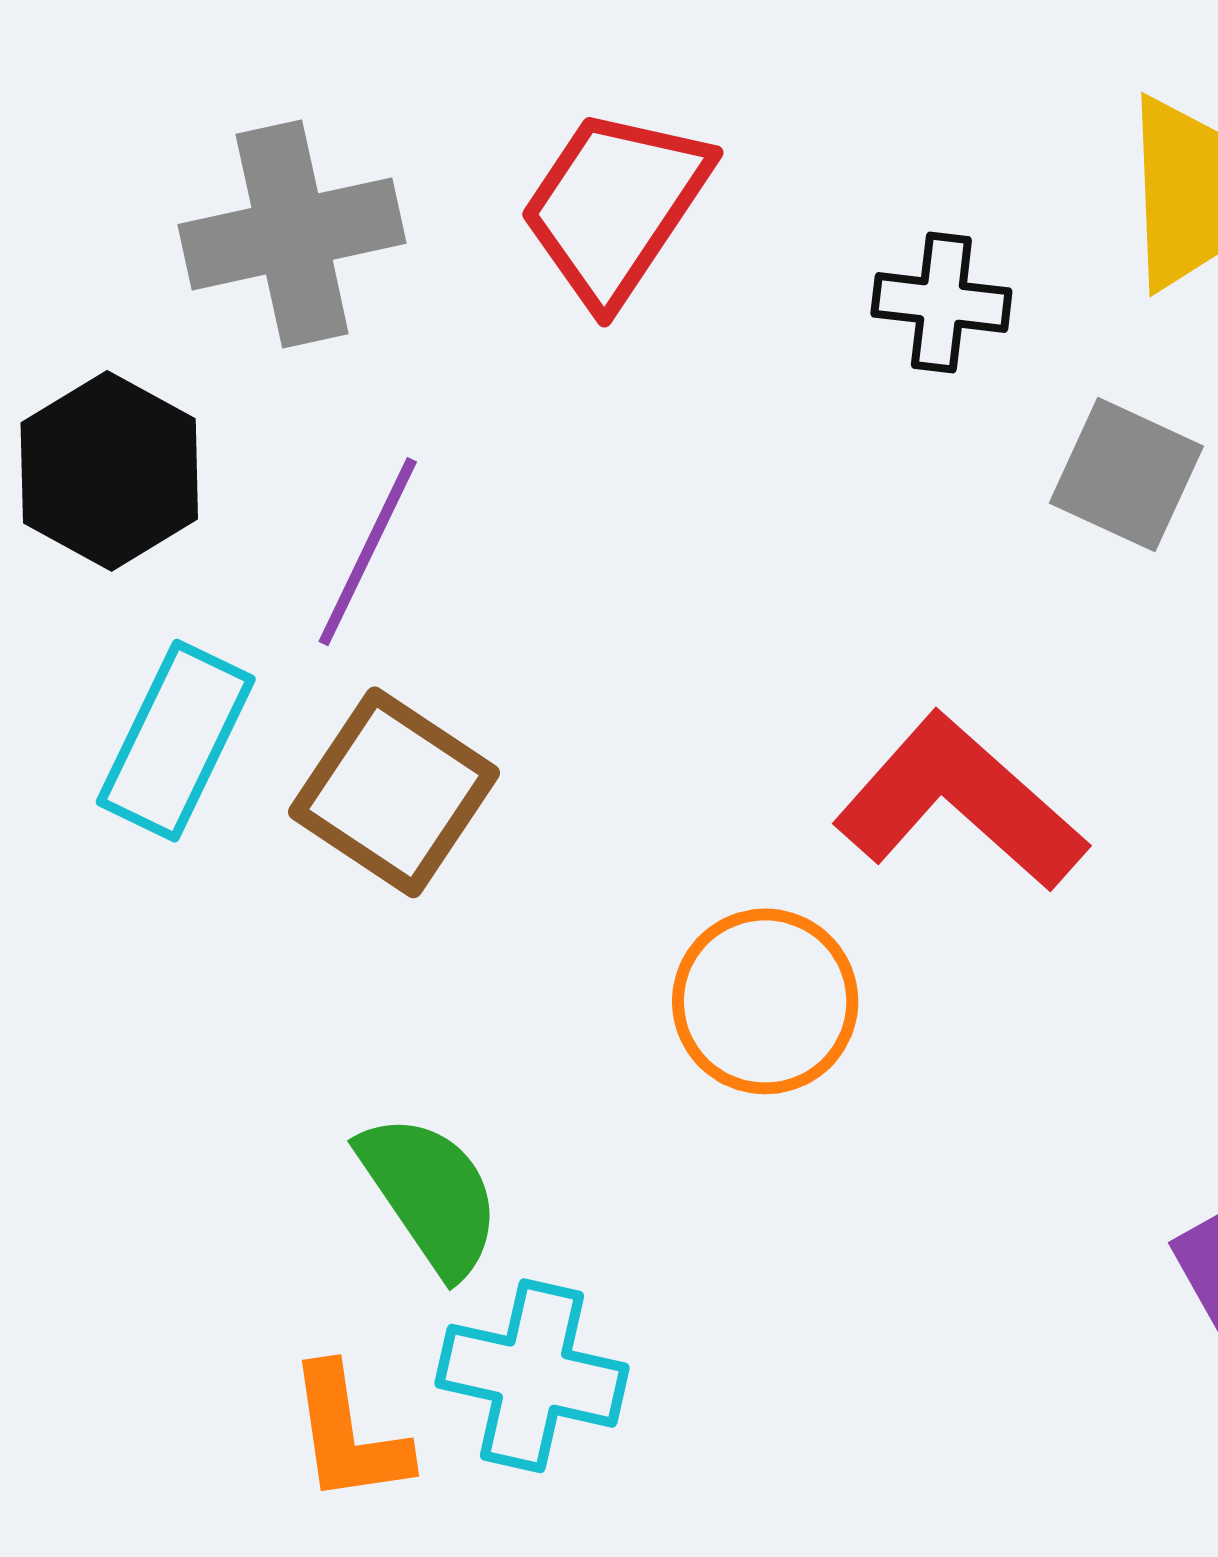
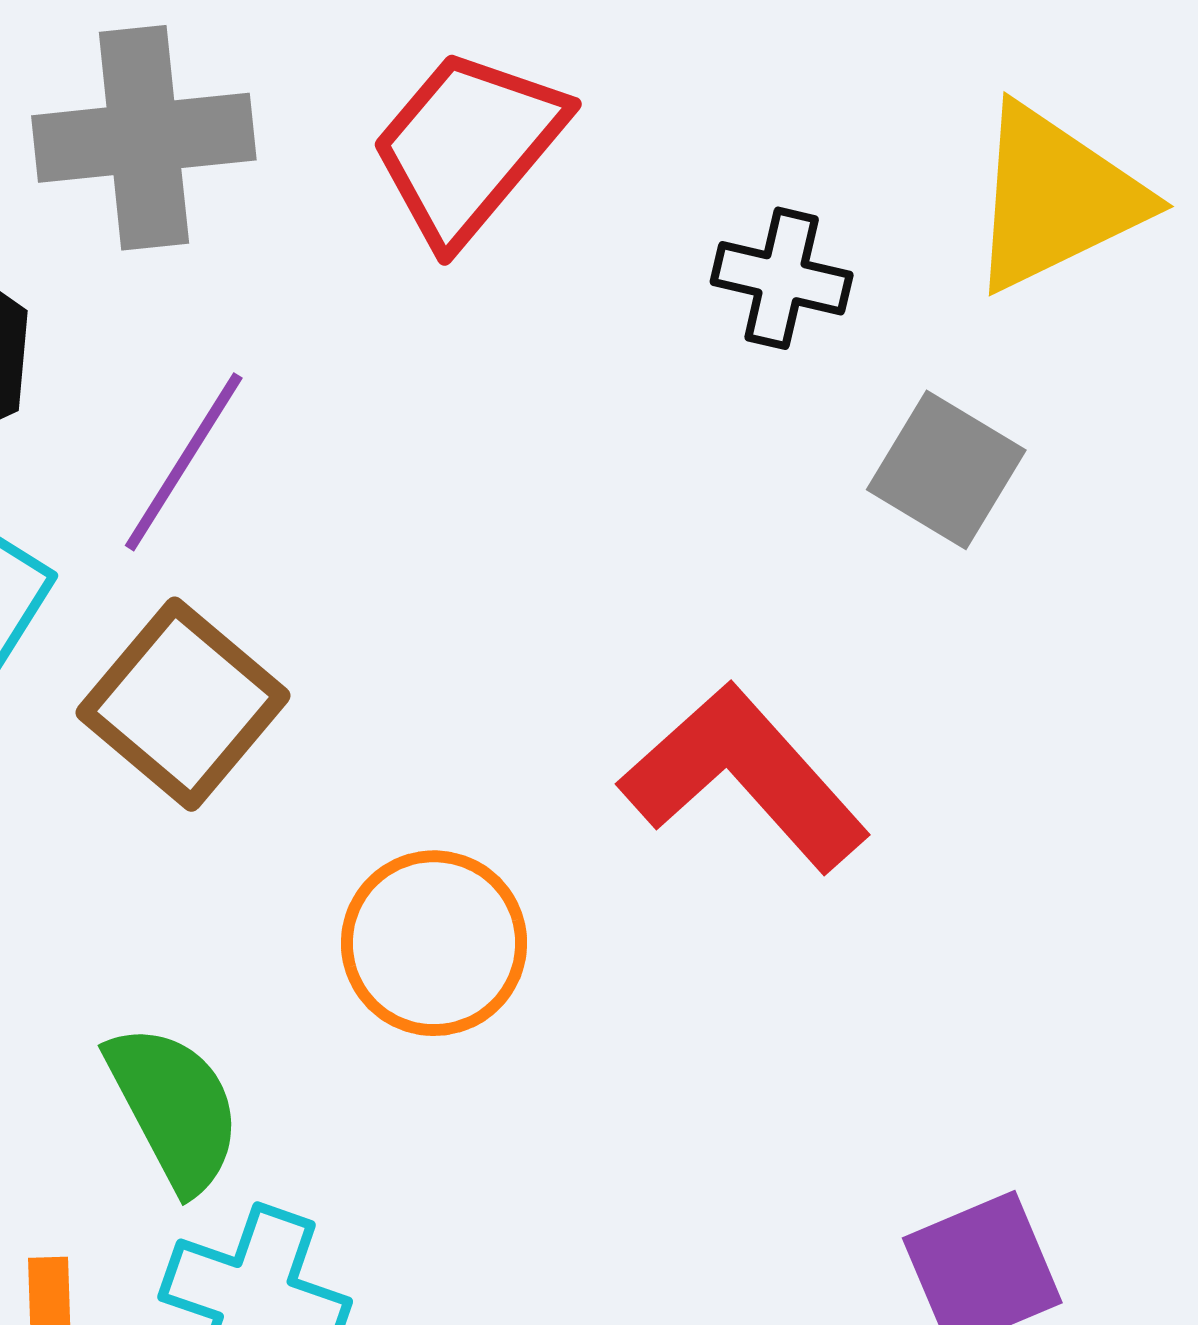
orange circle: (765, 1001) -> (434, 943), moved

